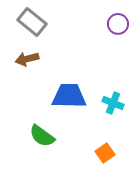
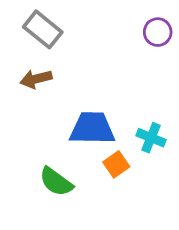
orange square: (105, 153) -> (116, 164), moved

